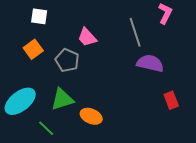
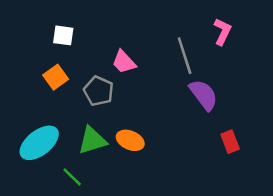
purple semicircle: (150, 63) -> (204, 95), turned 40
orange ellipse: (91, 116) -> (130, 140), moved

